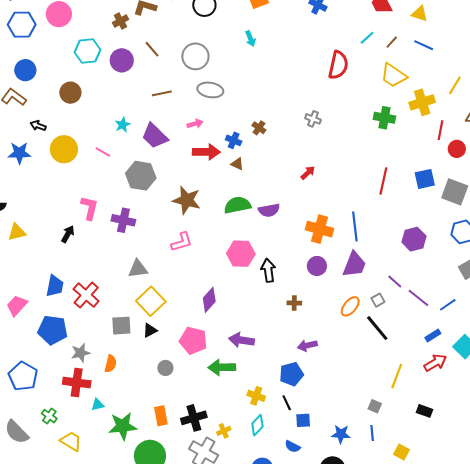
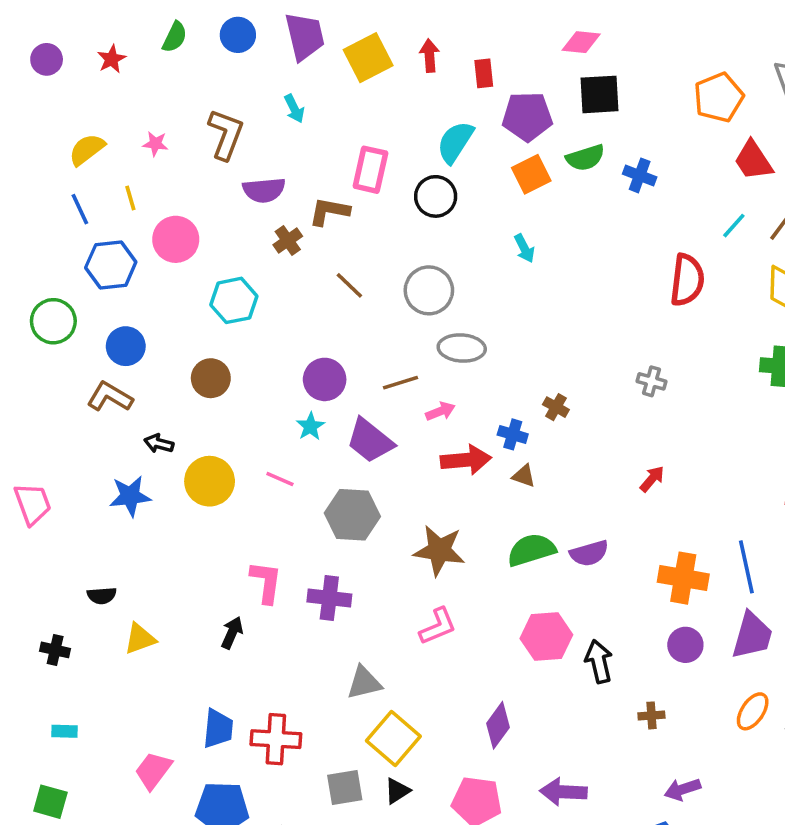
purple circle: (122, 60) -> (325, 379), moved
brown line: (162, 93) -> (400, 383), moved
red cross: (86, 295) -> (276, 739), turned -32

